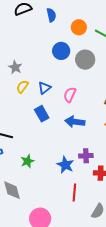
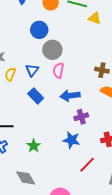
gray circle: (85, 60) -> (52, 50), moved
purple cross: (86, 156) -> (81, 117), moved
red line: (74, 192) -> (87, 165), turned 54

